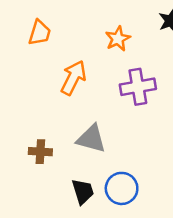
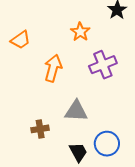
orange trapezoid: (40, 33) -> (21, 40), turned 50

